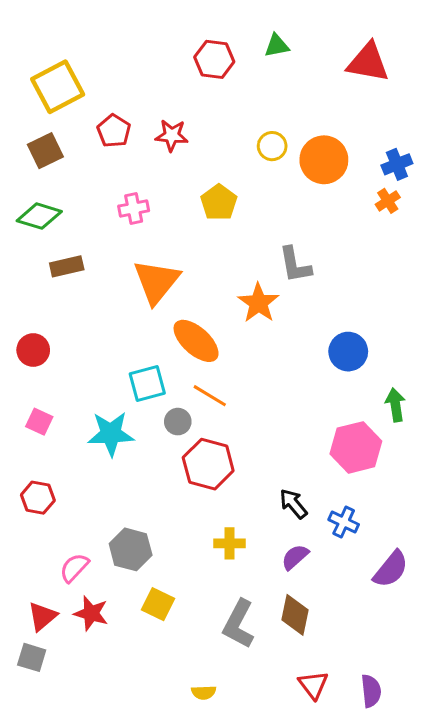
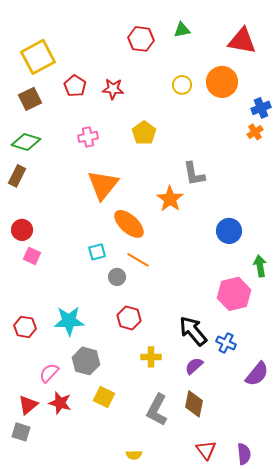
yellow circle: (272, 146) -> (182, 85), moved
orange circle: (324, 160) -> (222, 82), moved
brown rectangle: (67, 266) -> (17, 176), moved, turned -50
cyan square: (147, 384) -> (97, 252), size x0.7
pink square: (39, 422) -> (32, 256), moved
cyan star: (111, 434) -> (69, 321), moved
red hexagon: (208, 464) -> (129, 318), moved, size x0.7
black arrow: (293, 504) -> (193, 331), size x1.5

